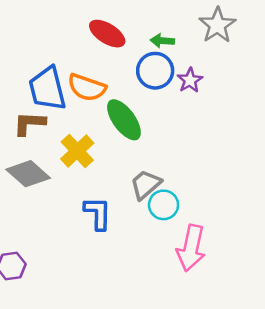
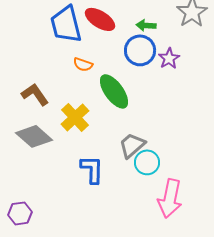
orange semicircle: (87, 87) -> (83, 64), size x0.6
blue trapezoid: (47, 89) -> (66, 24), moved
brown L-shape: (29, 123) -> (35, 94), turned 52

